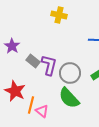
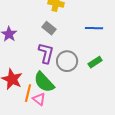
gray rectangle: (33, 61) -> (49, 28), moved
green semicircle: (69, 98) -> (44, 82), moved

